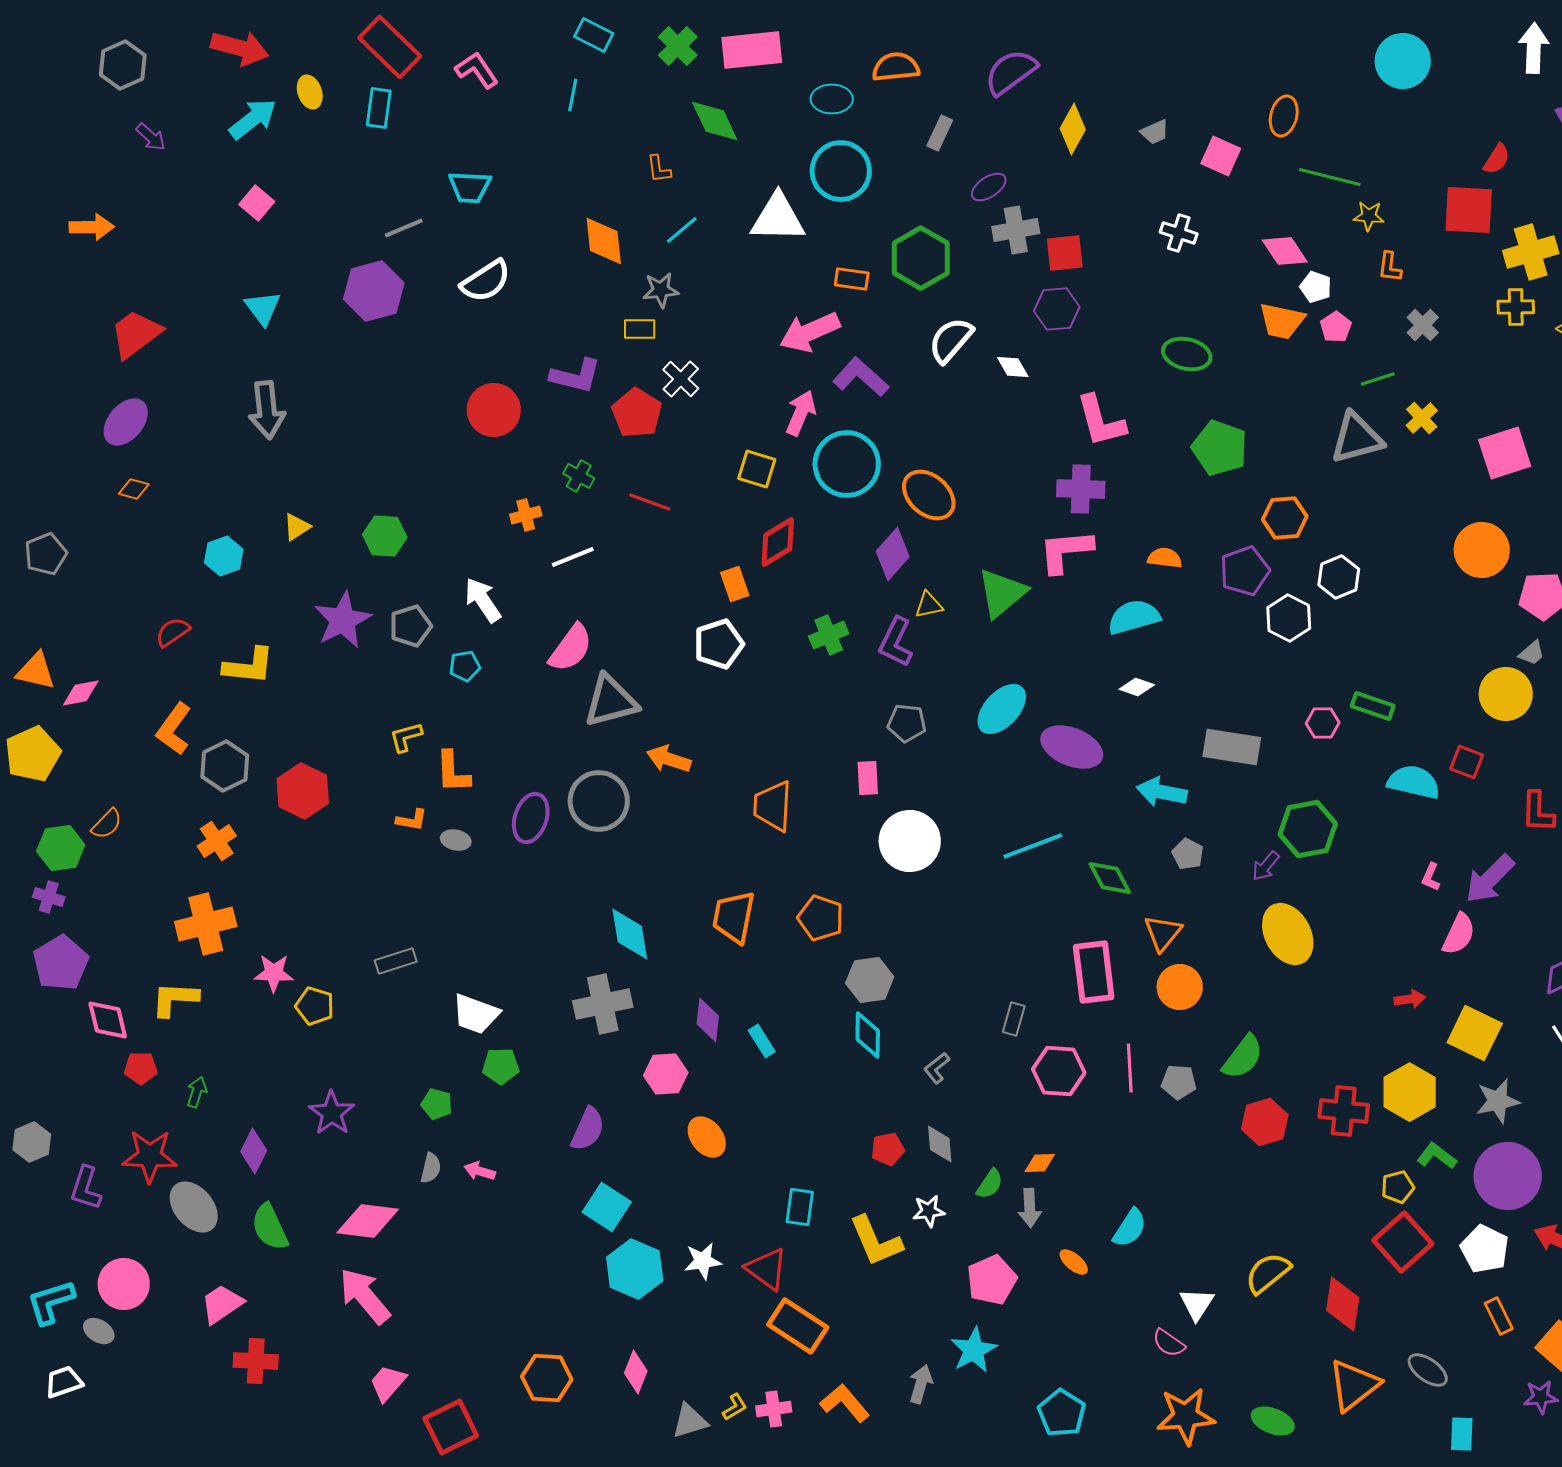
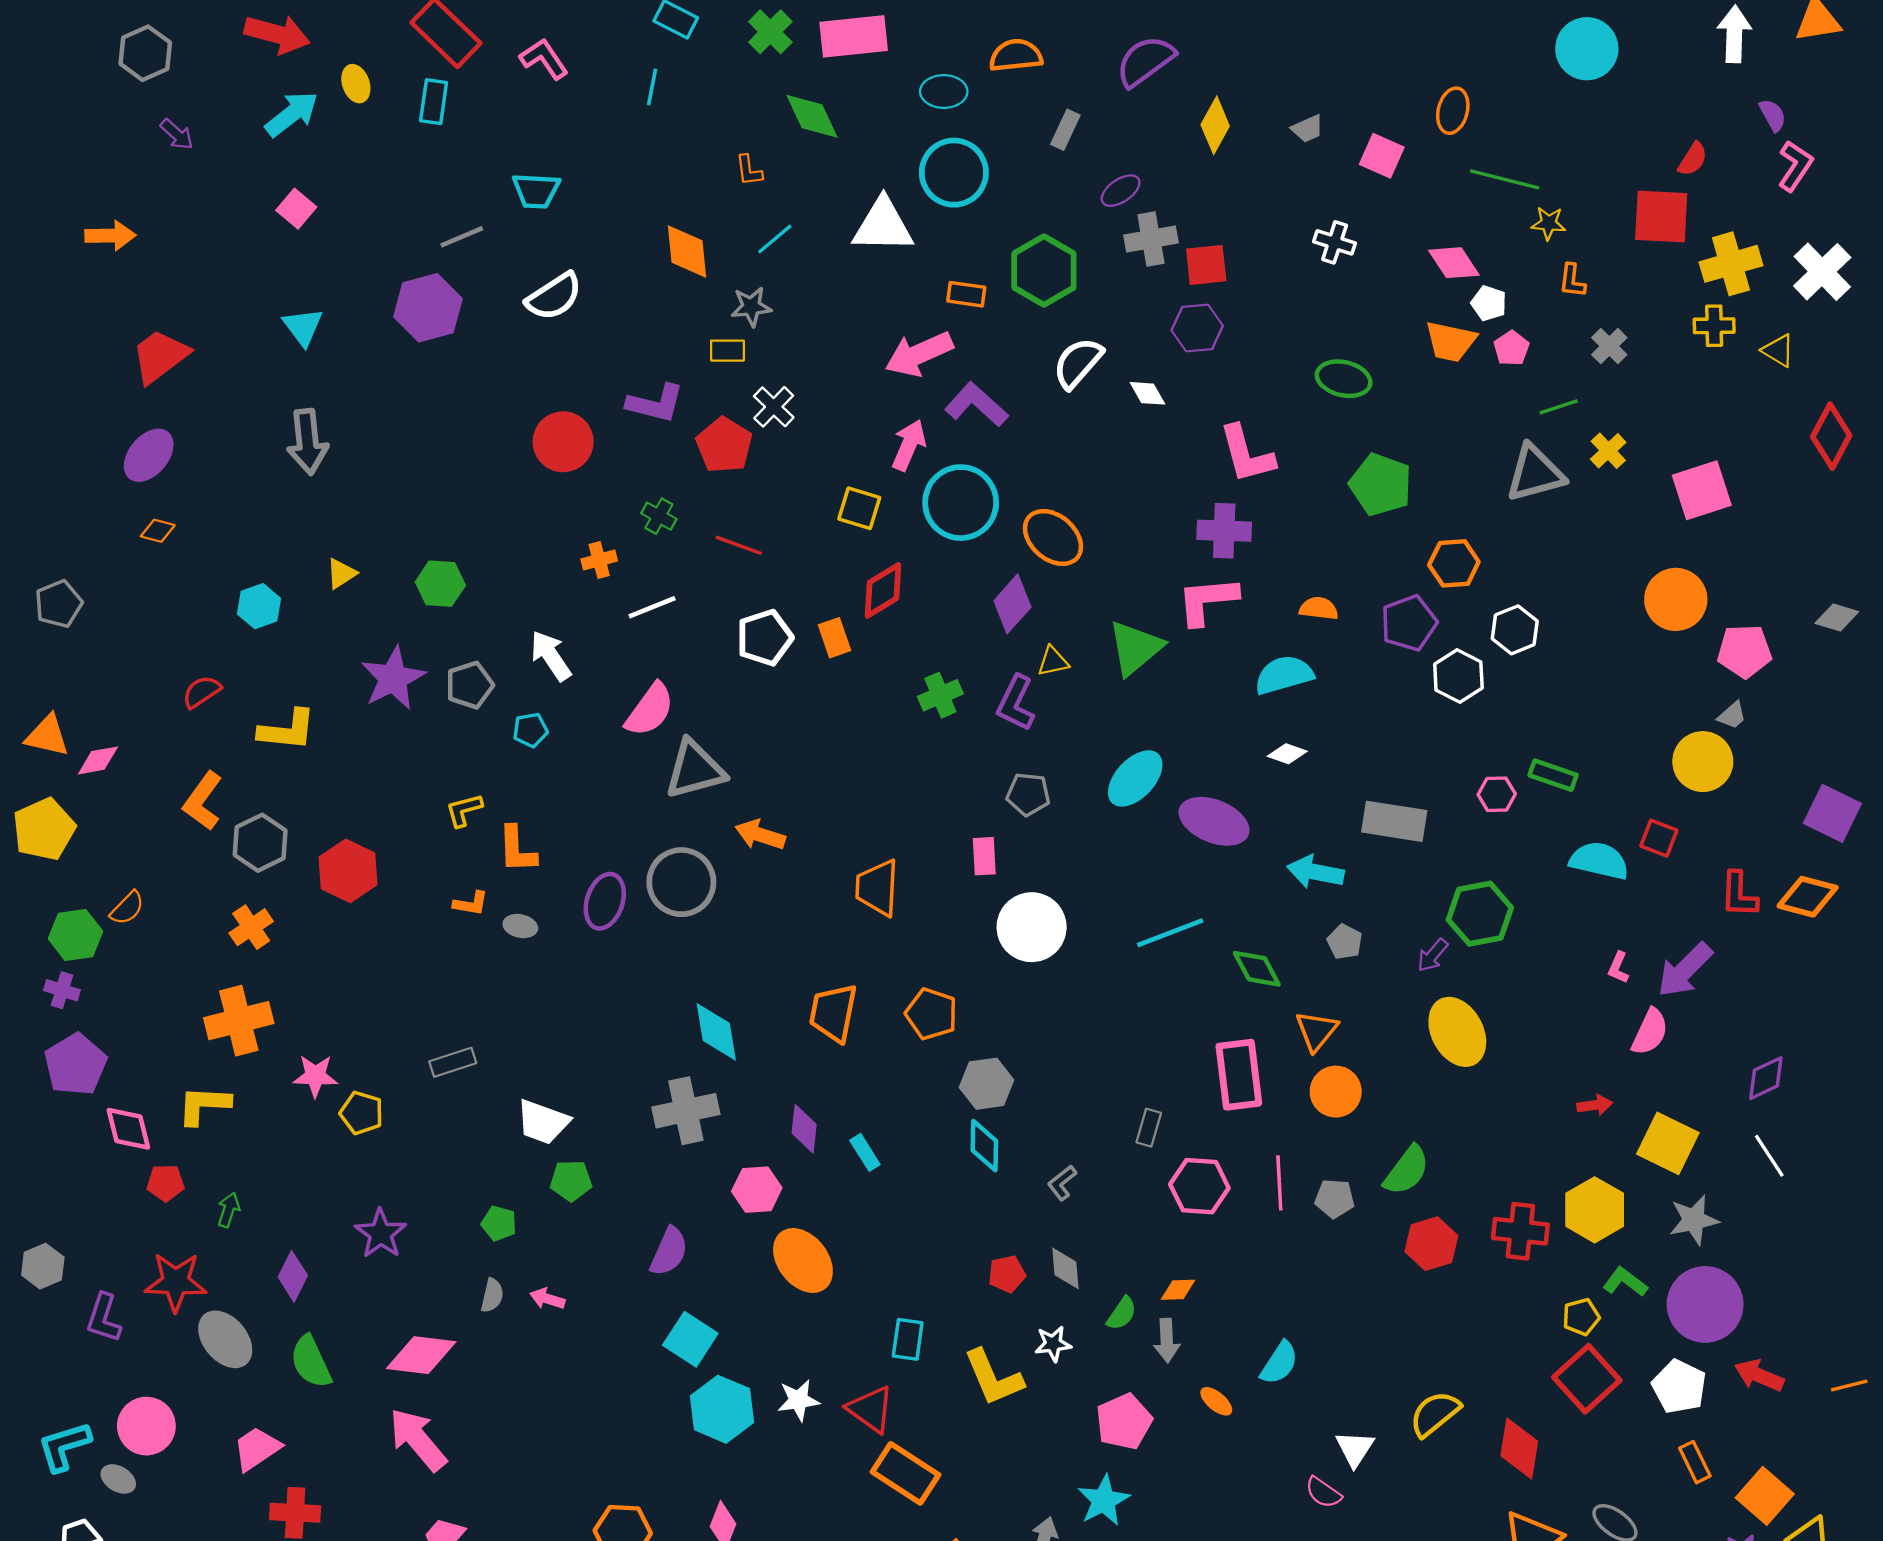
white pentagon: (719, 644) -> (765, 638), moved
orange ellipse: (707, 1137) -> (803, 1260), size x1.4

